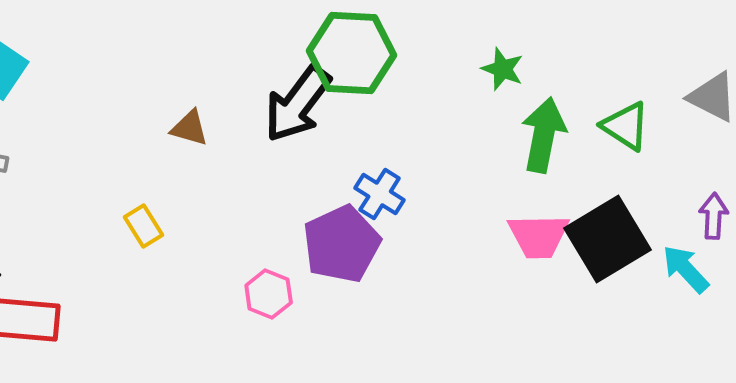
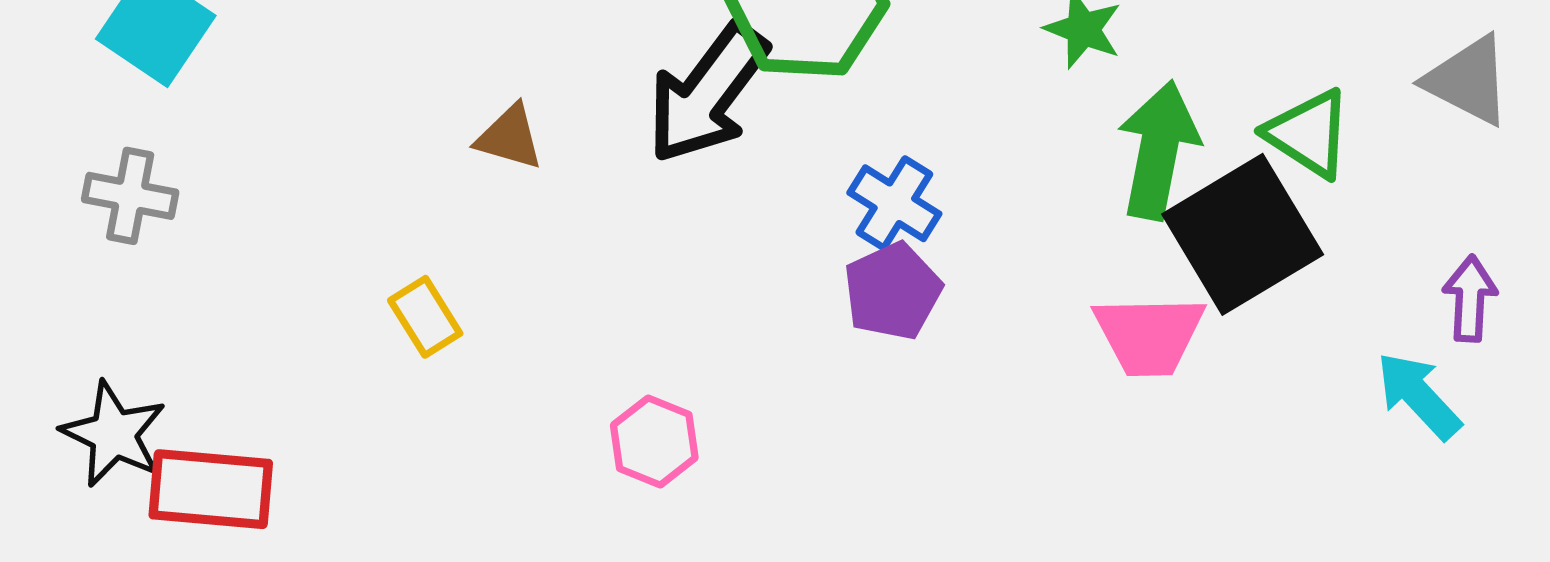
blue cross: (380, 194) -> (894, 203), moved
black square: (608, 239) -> (1243, 234), moved
purple pentagon: (342, 244) -> (893, 291), moved, size x0.7

